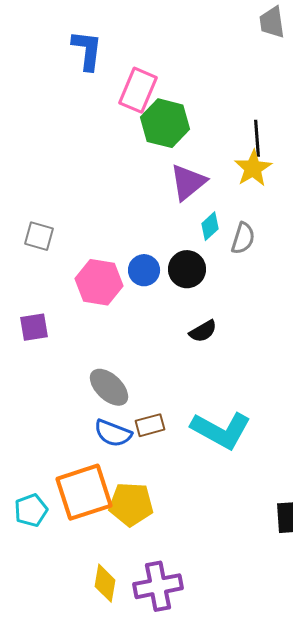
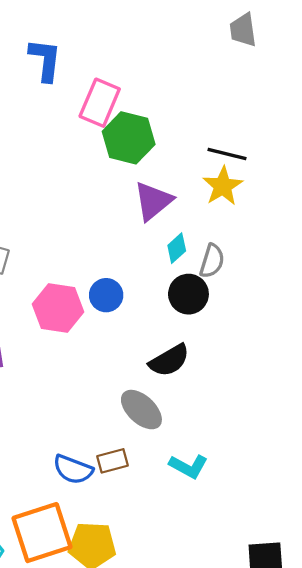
black line: (257, 138) -> (227, 154), turned -72
black circle: (187, 269) -> (188, 294), moved
black semicircle: (203, 331) -> (169, 360), size x1.4
gray ellipse: (109, 387) -> (141, 410), moved
cyan L-shape: (221, 430) -> (188, 466), size x0.6

